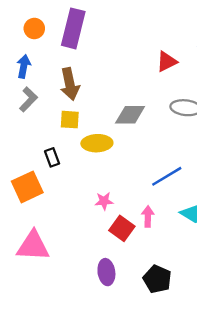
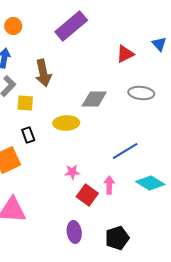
purple rectangle: (73, 28) -> (71, 26), moved, turned 36
yellow square: (70, 120) -> (25, 103), moved
black pentagon: (157, 279) -> (117, 238), turned 30

